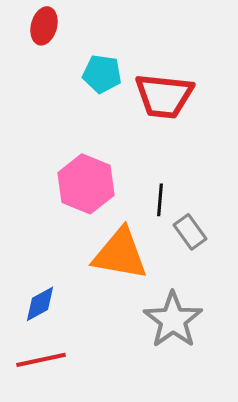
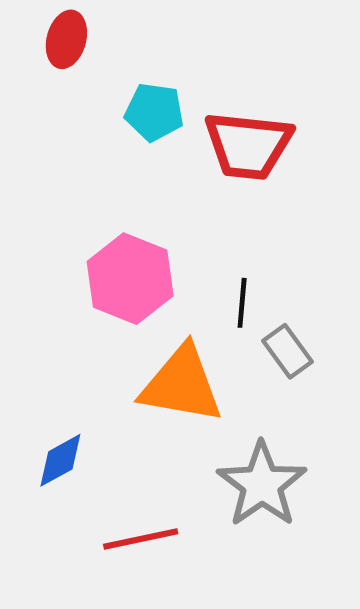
red line: (41, 360) -> (141, 539), moved

